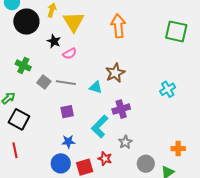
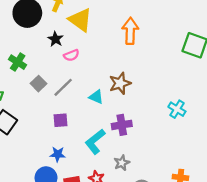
yellow triangle: (73, 22) -> (80, 20), turned -30
gray line: (66, 83) -> (63, 87), turned -60
cyan cross: (168, 89) -> (177, 109), turned -35

